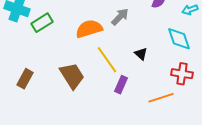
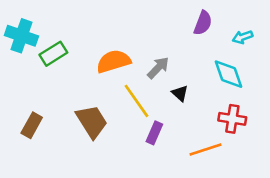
gray arrow: (120, 17) -> (158, 68), moved

